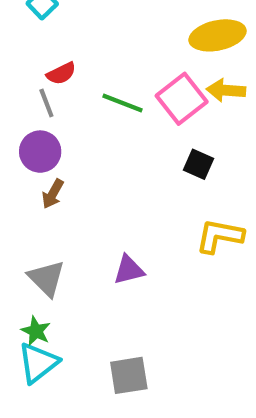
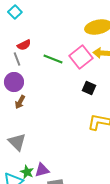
purple triangle: (129, 270) -> (42, 170), moved
green star: (36, 331) -> (27, 172), moved

